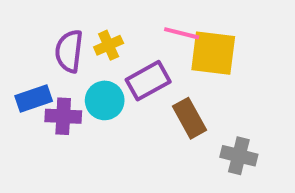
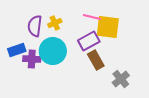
purple rectangle: (148, 81) -> (89, 41), moved
cyan circle: (105, 100) -> (53, 51), size x1.4
gray cross: (239, 156) -> (121, 79), turned 36

